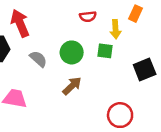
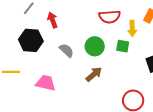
red semicircle: (88, 16) -> (110, 17), size x1.5
red arrow: (20, 23) -> (52, 20), size x0.7

